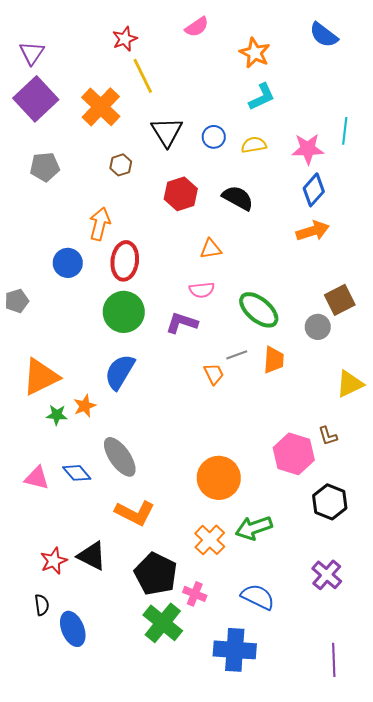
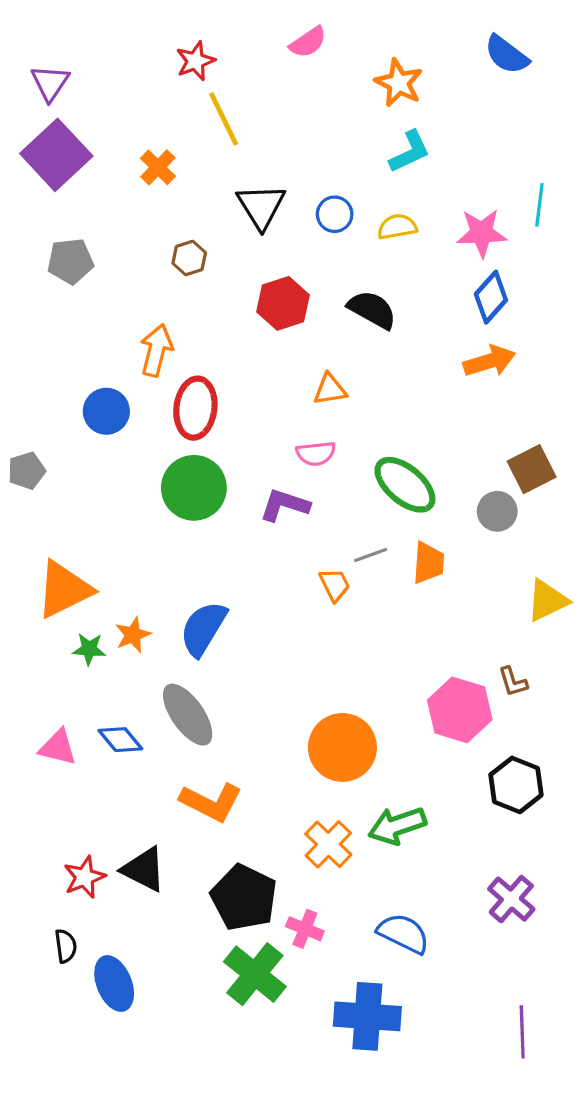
orange cross: (101, 107) -> (158, 167), size x0.6
blue semicircle: (120, 372) -> (203, 629), moved

